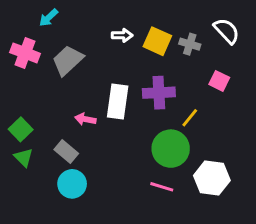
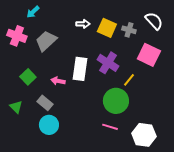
pink square: (219, 81) -> (149, 55), size x1.6
purple cross: (159, 93) -> (108, 63), turned 35
green square: (21, 129) -> (28, 77), moved
white hexagon: (212, 178) -> (144, 135), moved

